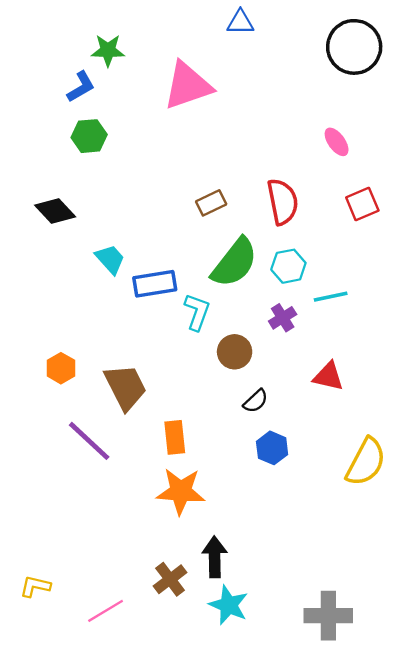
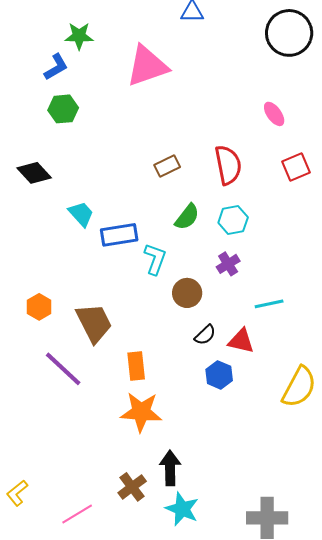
green semicircle: (235, 263) -> (187, 217), size x0.6
cyan line: (331, 297) -> (269, 304), moved
red triangle: (328, 376) -> (241, 341), moved
yellow L-shape: (35, 586) -> (17, 493), turned -52

